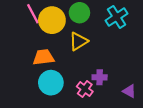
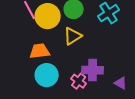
purple cross: (100, 77) -> (93, 70), size x1.5

